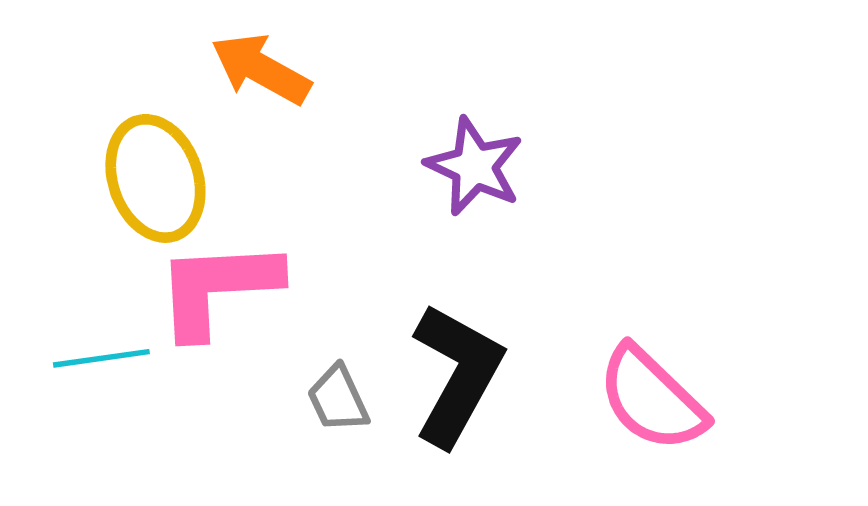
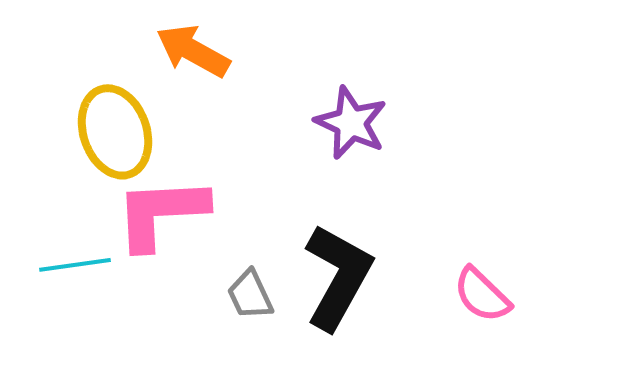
pink semicircle: (652, 399) -> (482, 295), size x0.7

